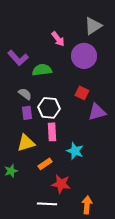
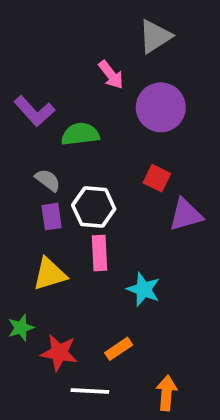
gray triangle: (93, 26) -> (155, 36), moved
orange rectangle: (45, 164) -> (119, 349), moved
red star: (61, 184) -> (59, 353), moved

